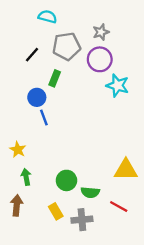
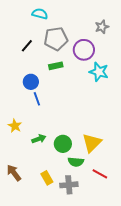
gray star: (101, 32) -> (102, 27), moved
green rectangle: (55, 78) -> (56, 66), moved, turned 56
yellow triangle: (126, 170) -> (92, 143), moved, turned -45
green arrow: (26, 177) -> (39, 139), moved, turned 80
green circle: (66, 180) -> (63, 144), moved
brown arrow: (17, 205) -> (14, 173), turned -42

